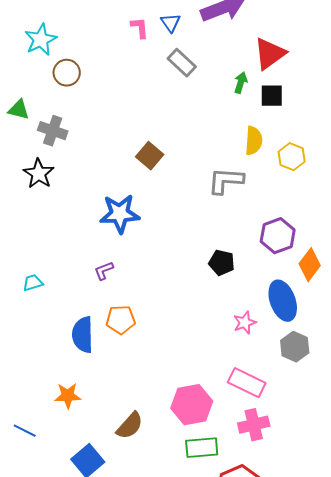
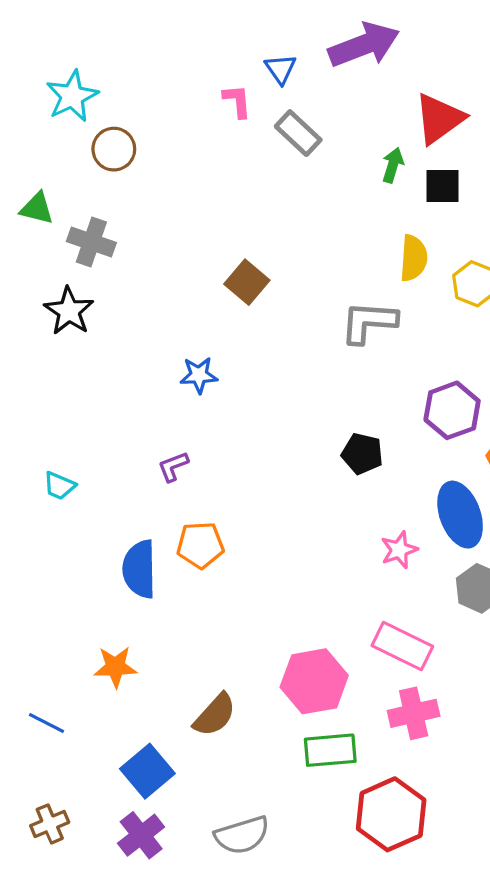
pink L-shape: (140, 28) -> (237, 101), moved
blue star: (120, 214) -> (199, 375), size x0.6
cyan trapezoid: (33, 283) -> (59, 486), turned -140

